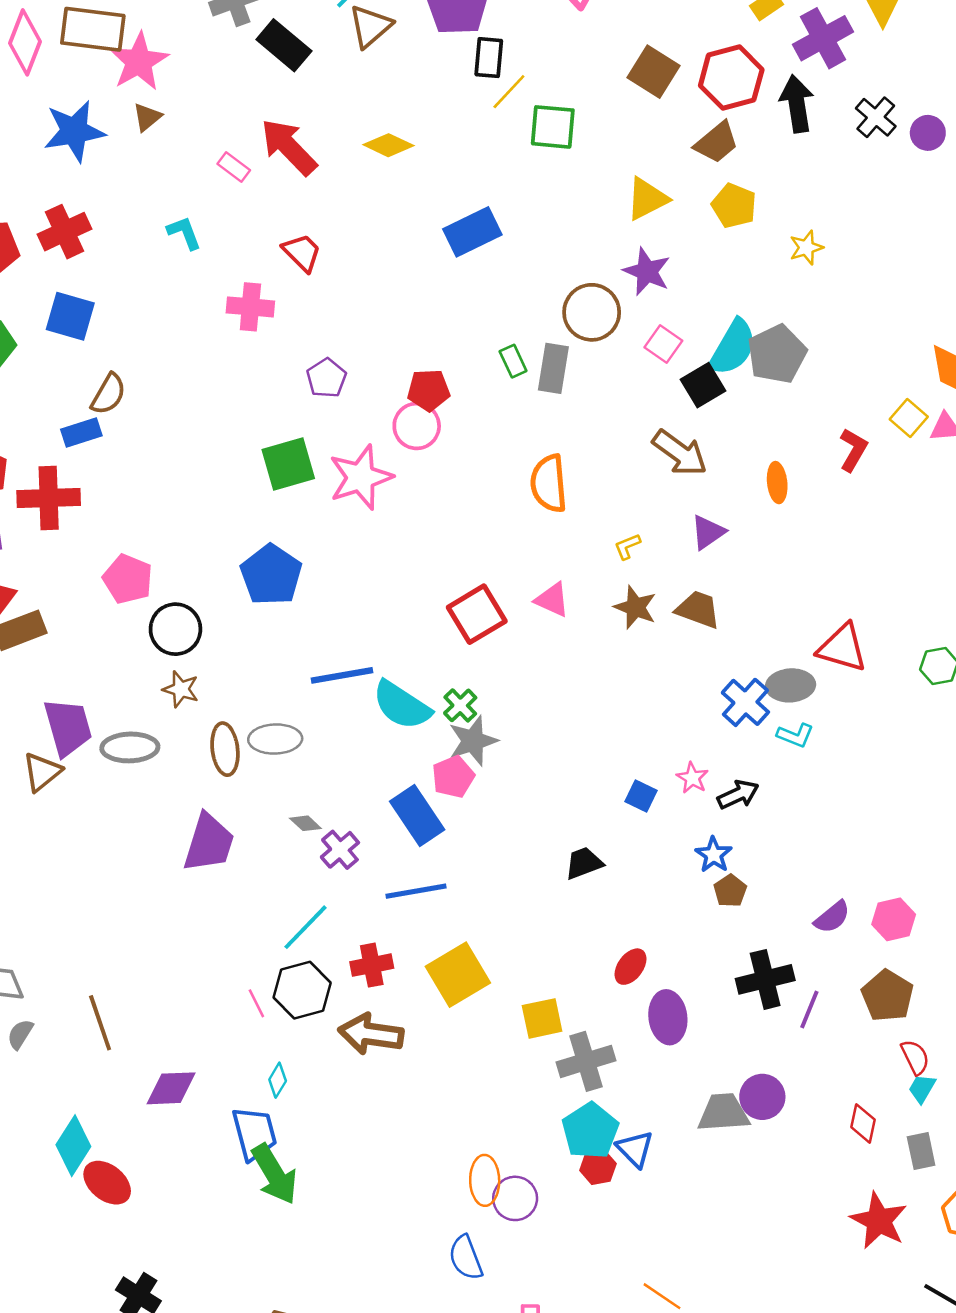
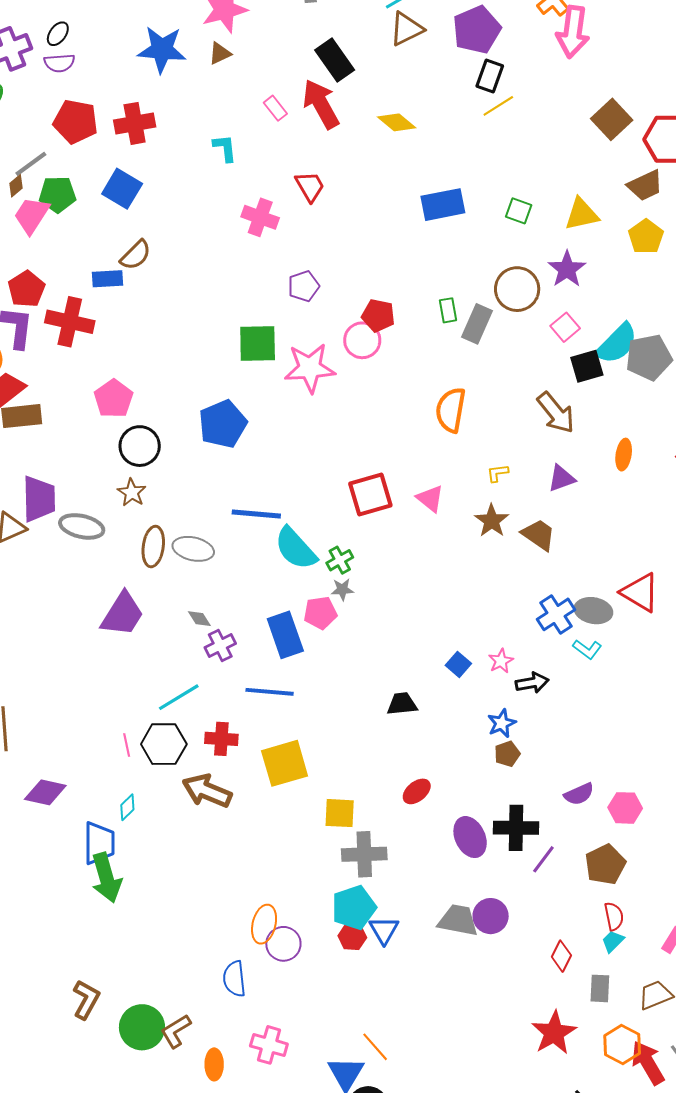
black rectangle: (284, 45) -> (335, 60), moved
green square: (553, 127) -> (519, 211), moved, size x0.7
gray star: (473, 741) -> (342, 589), size x0.6
purple ellipse: (668, 1017) -> (470, 837), moved, turned -33

